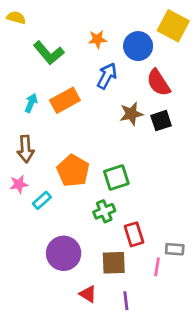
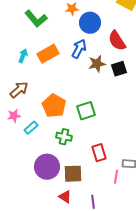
blue circle: (138, 46) -> (90, 23), moved
blue arrow: (107, 76) -> (79, 49), moved
brown arrow: (26, 149) -> (19, 90), turned -126
green cross: (104, 211) -> (64, 137), moved, turned 35
brown square: (114, 263) -> (73, 174), moved

